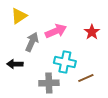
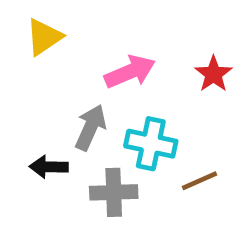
gray arrow: (32, 42) -> (90, 127), moved
black arrow: (15, 64) -> (49, 167), moved

